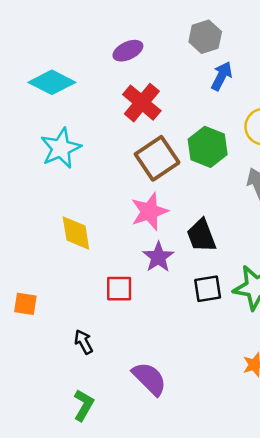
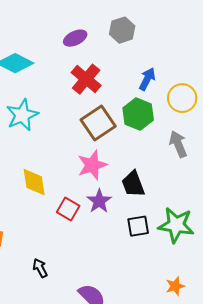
gray hexagon: (205, 37) -> (122, 30), moved
blue arrow: (222, 76) -> (147, 79), moved
red square: (119, 289) -> (68, 209), moved, turned 30

